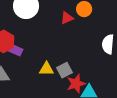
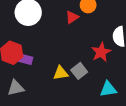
red star: (76, 84) -> (101, 52), moved

